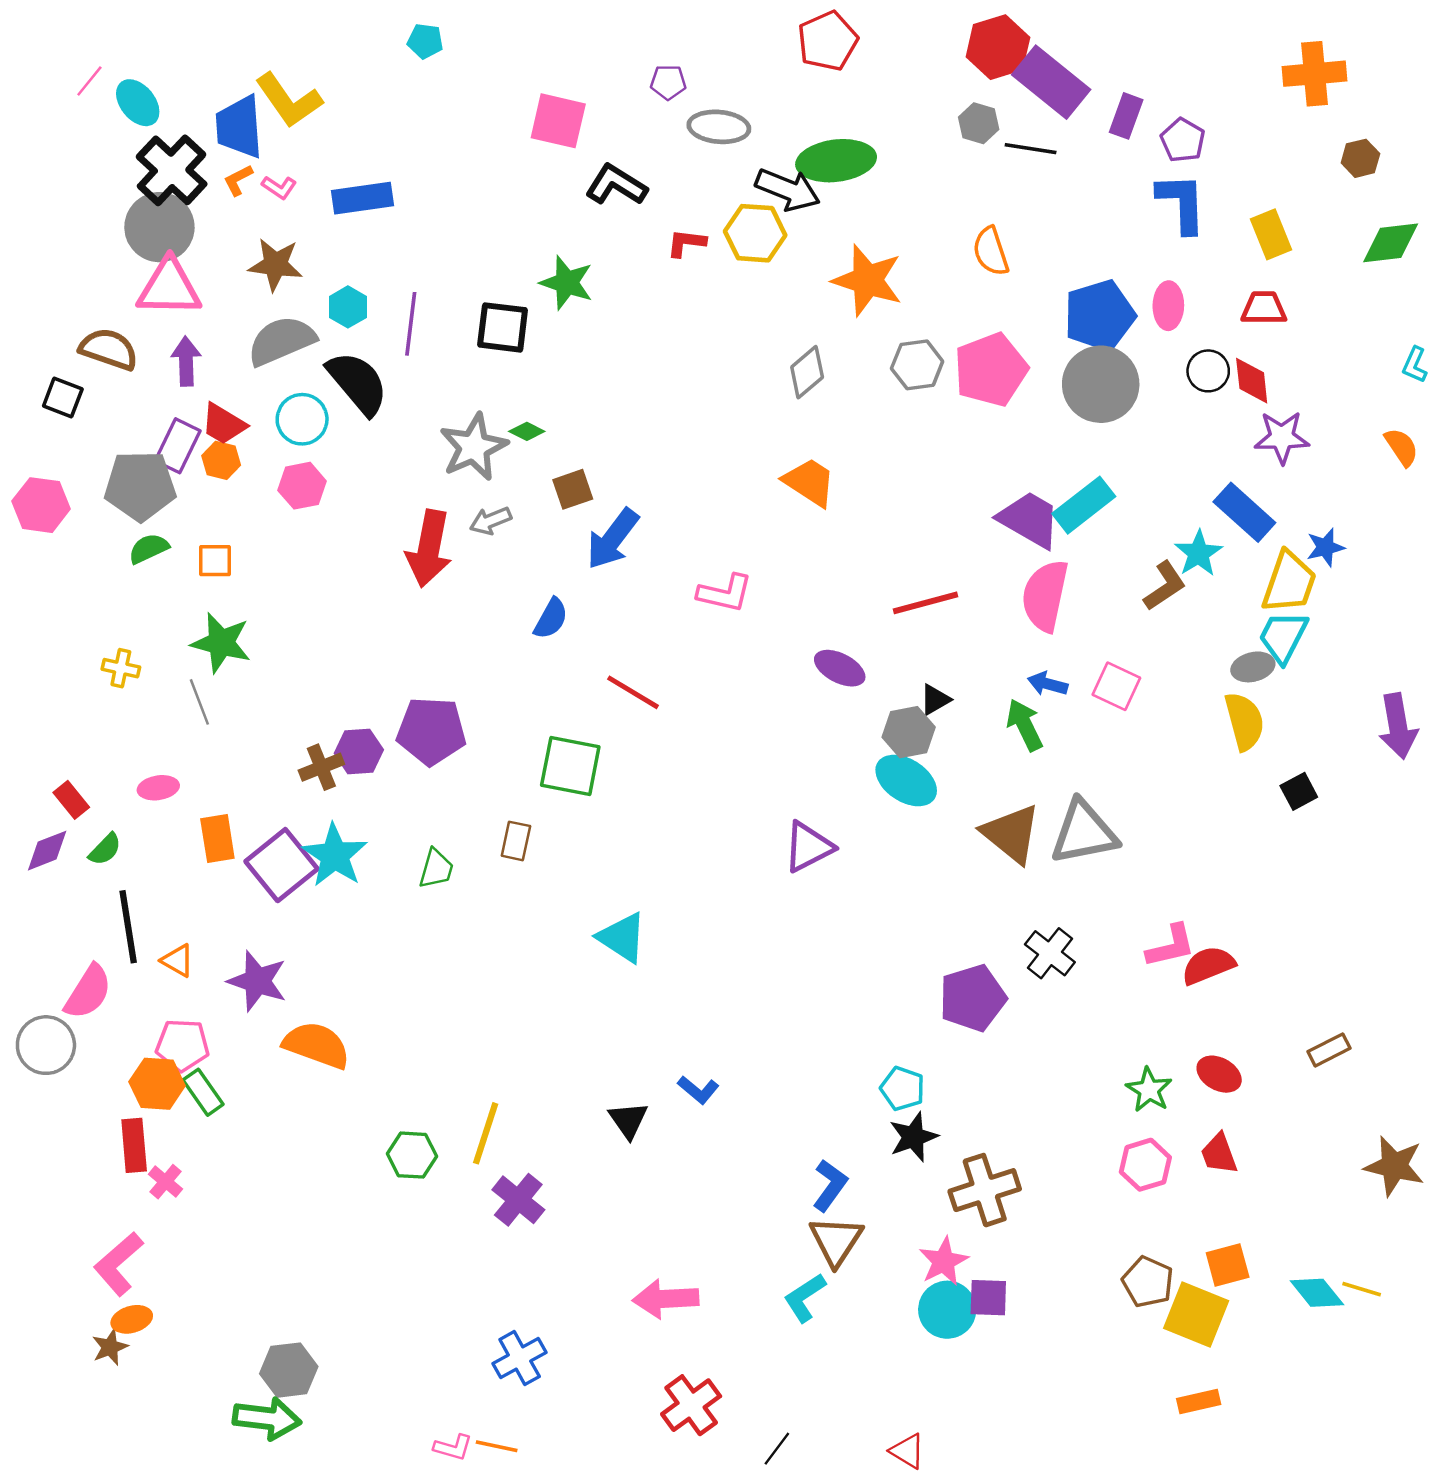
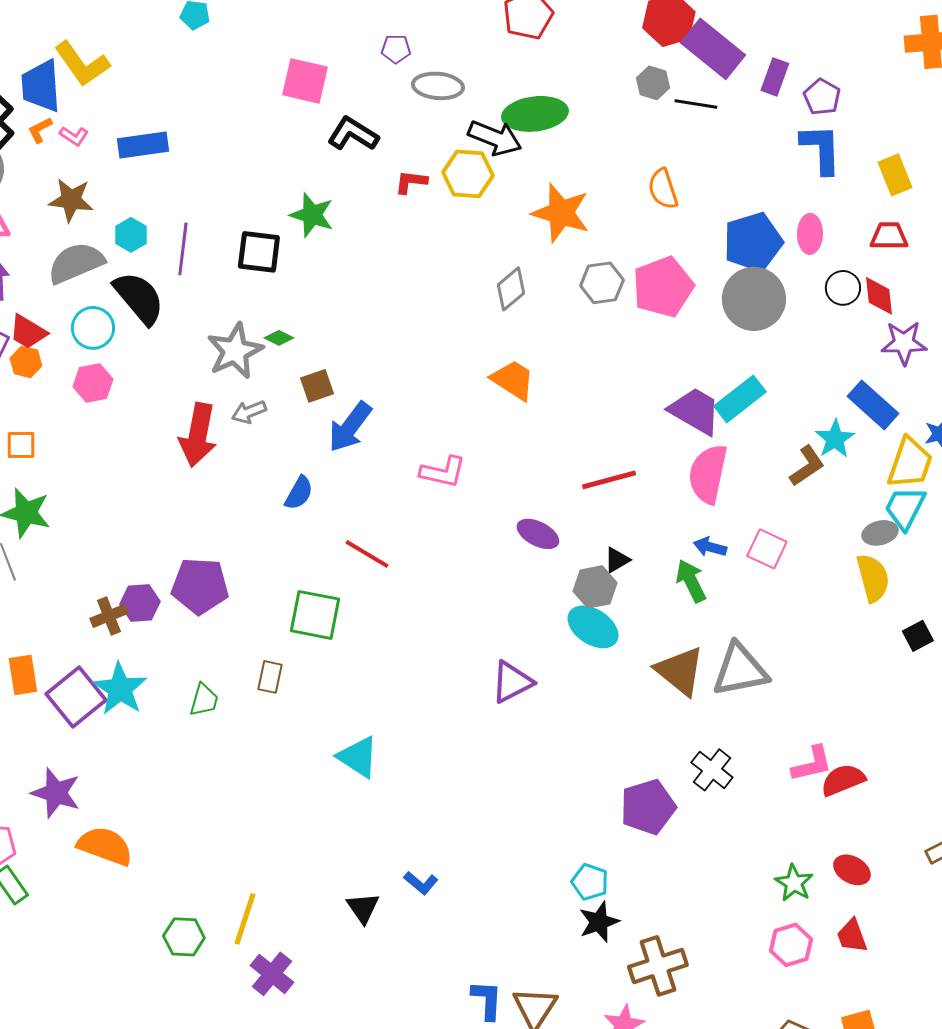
blue L-shape: (830, 1185) -> (487, 1000), moved, turned -33

